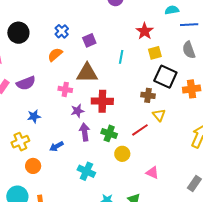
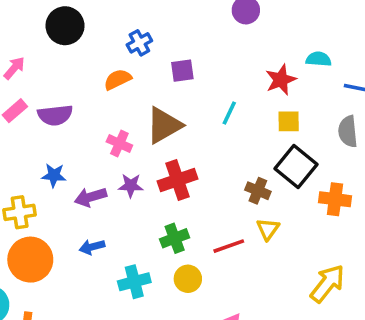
cyan semicircle: (172, 10) -> (319, 59), moved
brown triangle: (87, 73) -> (164, 125), turned -45
red cross: (102, 101) -> (177, 180), turned -35
purple arrow: (85, 132) -> (90, 197), moved, turned -114
green cross: (109, 133) -> (175, 238), turned 35
blue arrow: (56, 146) -> (92, 247), moved
orange circle: (33, 166) -> (30, 260), size x1.6
cyan cross: (86, 171) -> (134, 282), moved, turned 36

